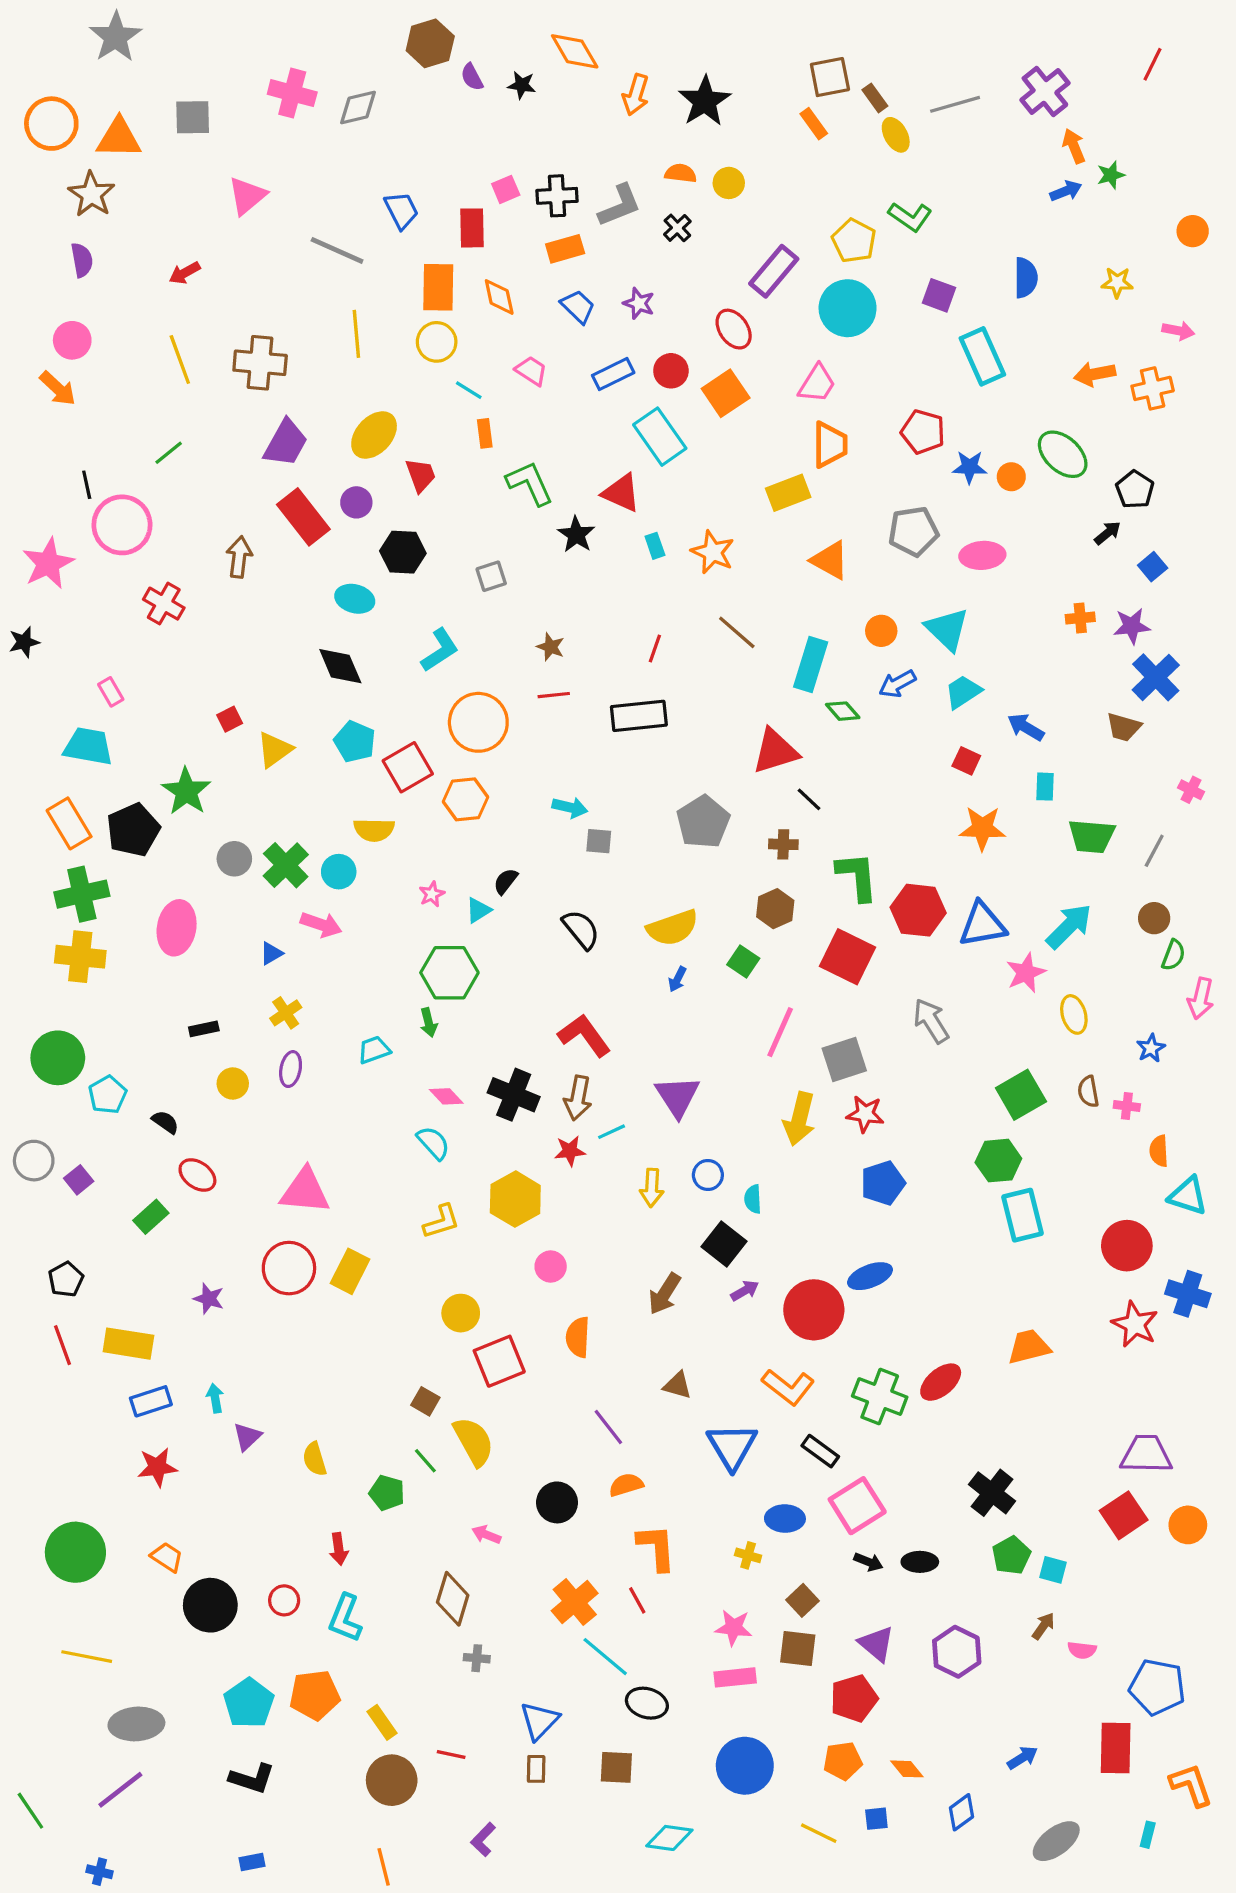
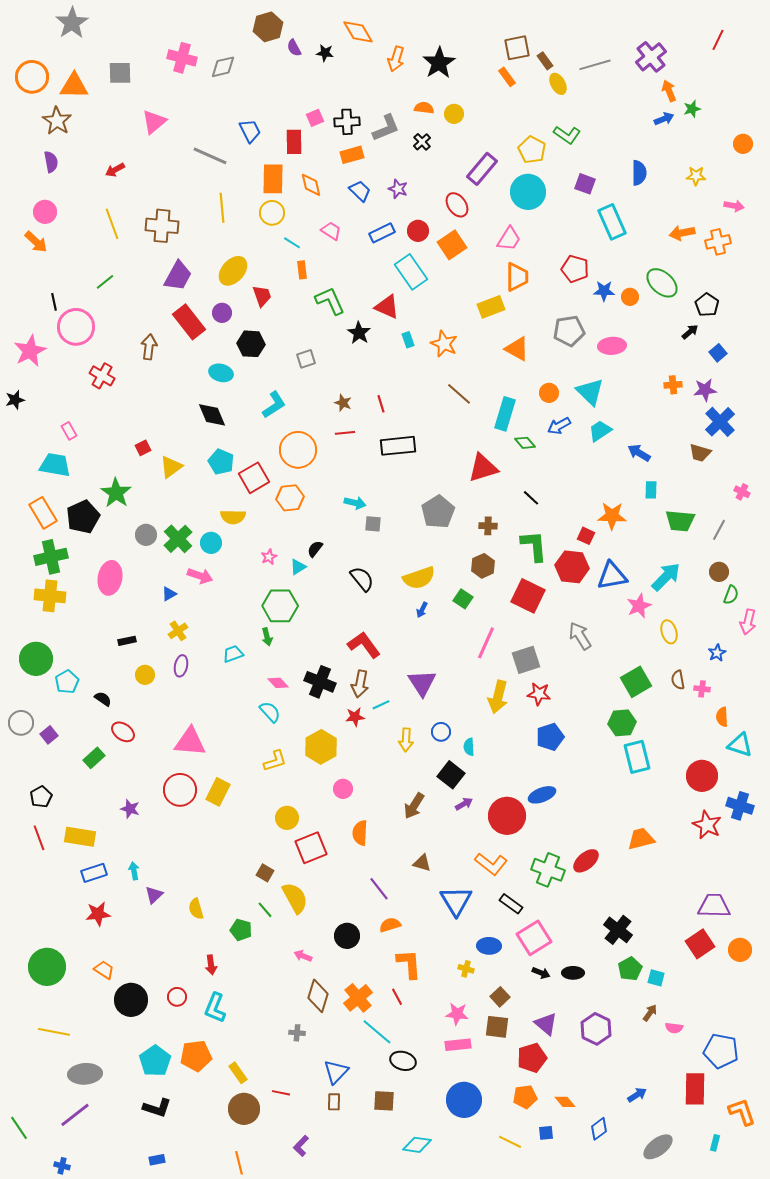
red line: (655, 648) -> (381, 404), moved, turned -36
red square: (966, 761) -> (586, 536), moved
black line: (809, 799) -> (531, 498), moved
brown diamond: (453, 1599) -> (318, 996), moved

